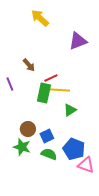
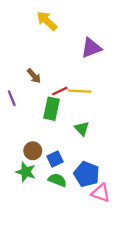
yellow line: (60, 90) -> (80, 91), moved
green triangle: (70, 110) -> (82, 129), turned -40

